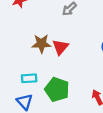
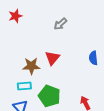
brown star: (41, 44) -> (31, 66), moved

